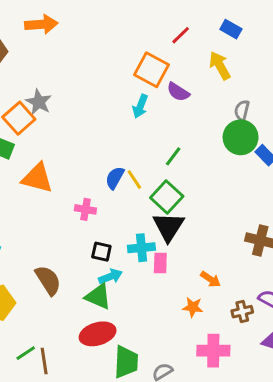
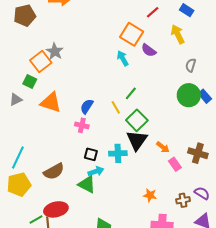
cyan arrow: (140, 106) -> (123, 58), turned 126
green circle: (241, 137) -> (189, 95), moved
green line: (173, 156) -> (131, 93), moved
blue semicircle: (115, 178) -> (87, 106), moved
pink rectangle: (160, 263) -> (175, 164), moved, turned -40
orange arrow: (210, 279) -> (163, 147), moved
brown semicircle: (48, 280) -> (54, 171), turned 90
red ellipse: (98, 334) -> (56, 209), moved

